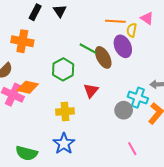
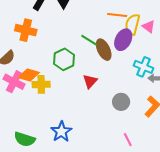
pink triangle: (147, 18) -> (149, 27), moved
yellow semicircle: (132, 30) -> (133, 24), size x1.5
purple ellipse: (123, 46) -> (123, 40), turned 50
cyan cross: (138, 98) -> (143, 67), moved
yellow cross: (65, 112) -> (41, 84), moved

